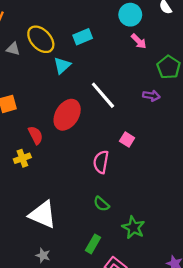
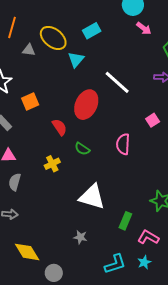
pink square: (127, 140) -> (153, 120), moved, turned 32
yellow cross: (22, 158) -> (52, 164), moved
green semicircle: (101, 204) -> (82, 149), moved
white triangle: (43, 215) -> (92, 197), moved

